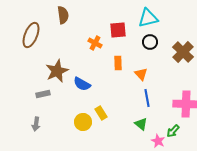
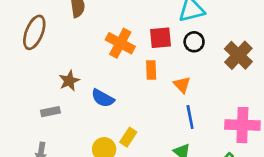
red square: (118, 30) -> (160, 38), moved
orange cross: (95, 43) -> (120, 43), size x1.5
brown star: (57, 71) -> (69, 81), size x0.7
yellow rectangle: (101, 113) -> (128, 137), turned 64

